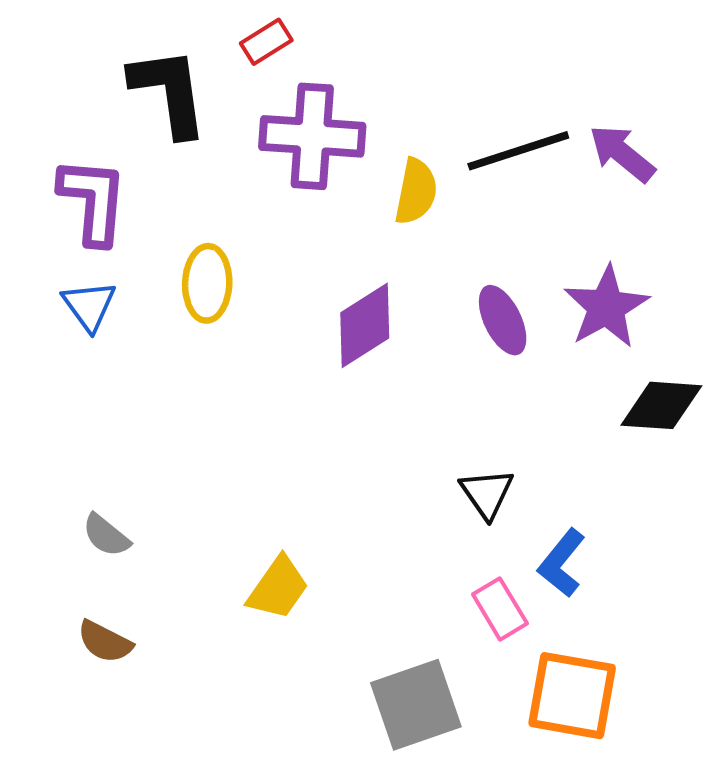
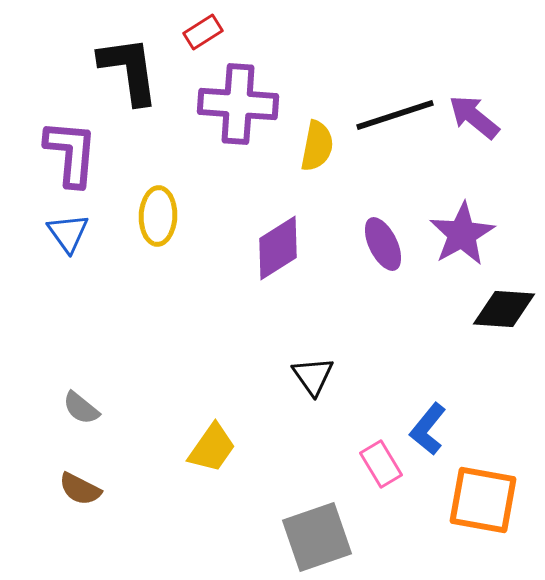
black triangle: (487, 493) -> (313, 376), moved
orange square: (572, 696) -> (483, 500), moved

